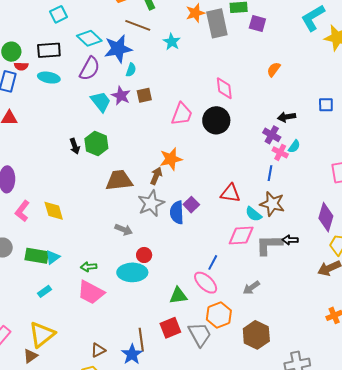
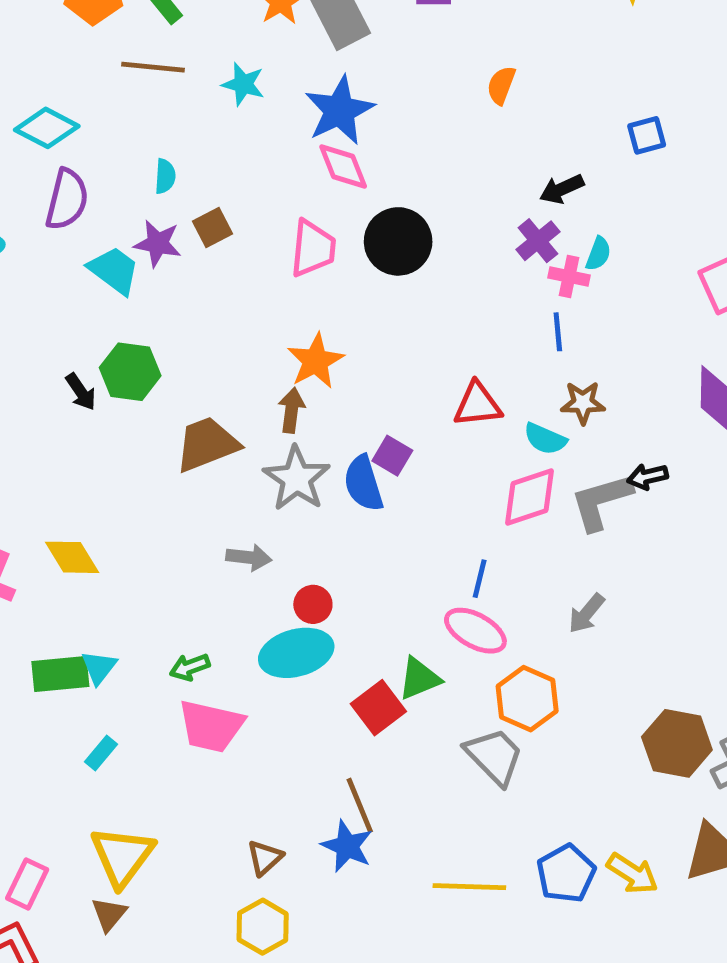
blue star: (118, 49) -> (339, 110), moved
pink diamond: (224, 88) -> (343, 166), moved
purple cross: (272, 135) -> (538, 241), turned 36
brown star: (272, 204) -> (583, 403), size x0.7
red square: (170, 328) -> (378, 708), moved
brown hexagon: (256, 335) -> (677, 743), moved

